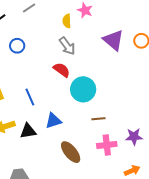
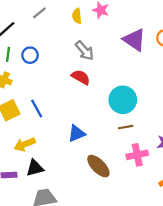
yellow semicircle: (67, 21) -> (77, 16), moved
cyan circle: (83, 89) -> (123, 100), moved
blue line: (30, 97) -> (37, 109), moved
black triangle: (28, 131) -> (35, 168), moved

